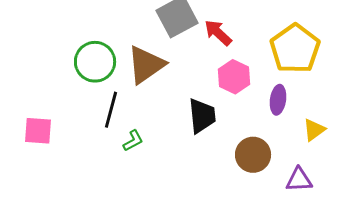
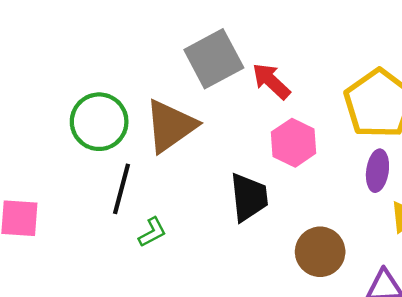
purple ellipse: (278, 100) -> (377, 171), moved

